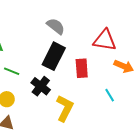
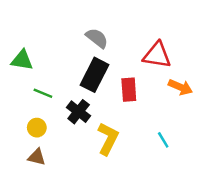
cyan line: (110, 95) -> (163, 140), moved

